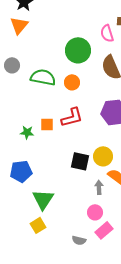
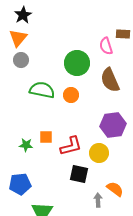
gray circle: (12, 65) -> (21, 60), moved
red L-shape: (72, 117) -> (71, 146), moved
yellow circle: (103, 156) -> (99, 153), moved

